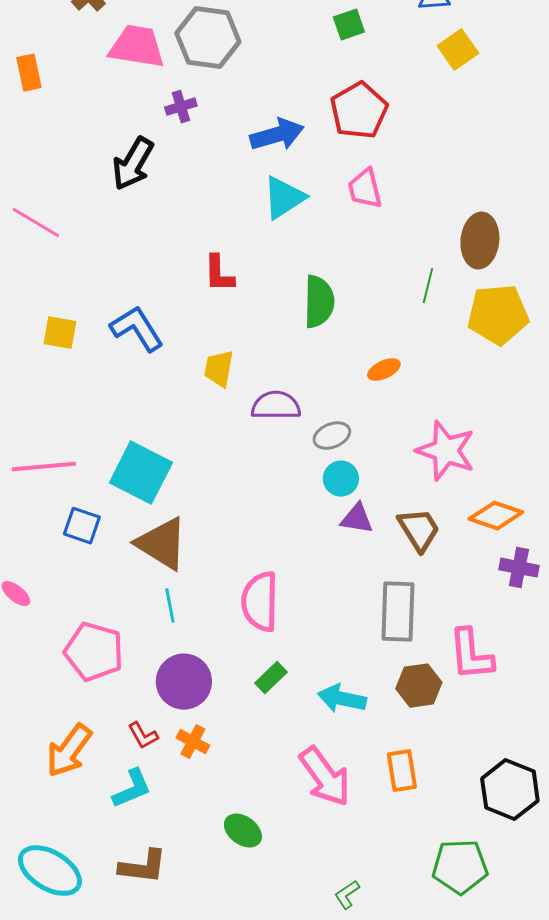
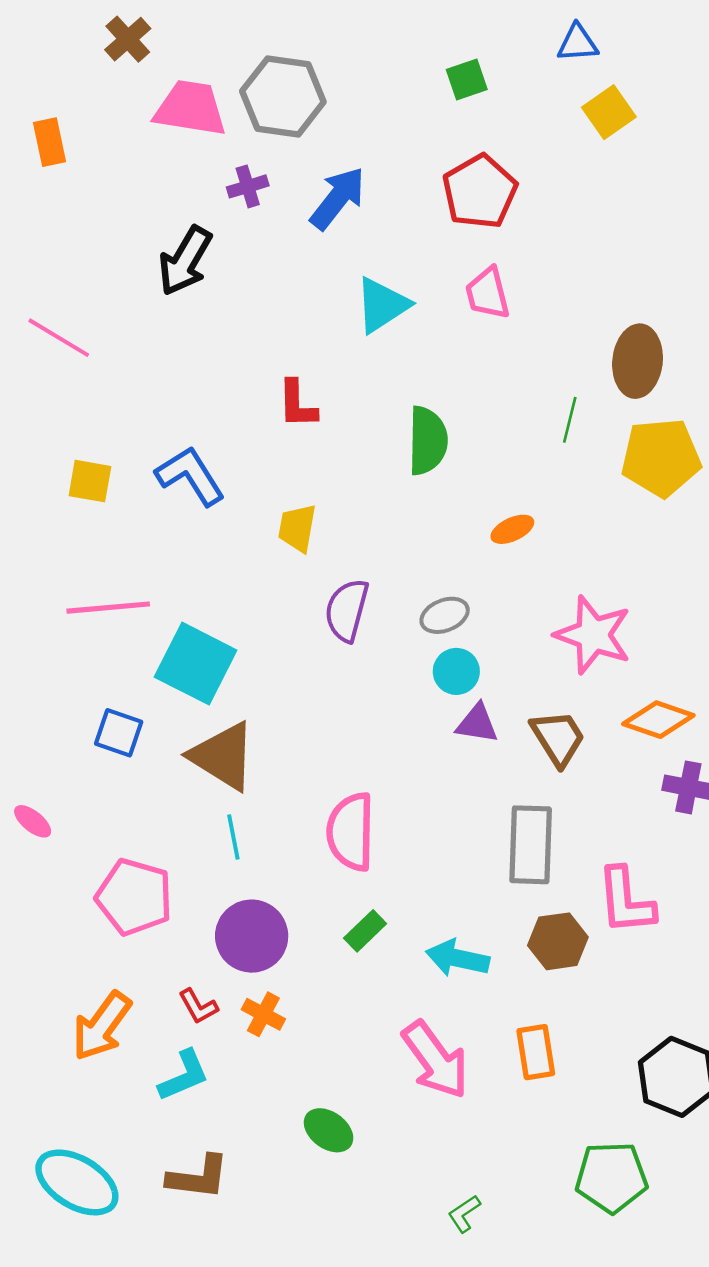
blue arrow: (277, 135) -> (338, 198), moved, turned -36
purple semicircle: (276, 406) -> (347, 610), moved, turned -75
pink line: (44, 467) -> (108, 608), moved

